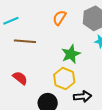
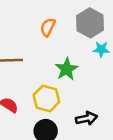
yellow hexagon: (64, 79) -> (46, 98), moved

